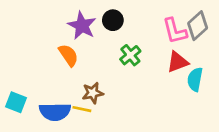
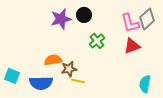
purple star: (82, 26) -> (61, 19), turned 30
orange semicircle: (68, 55) -> (53, 60), moved, turned -66
cyan semicircle: (195, 79) -> (145, 84), moved
yellow line: (82, 109) -> (78, 81), moved

